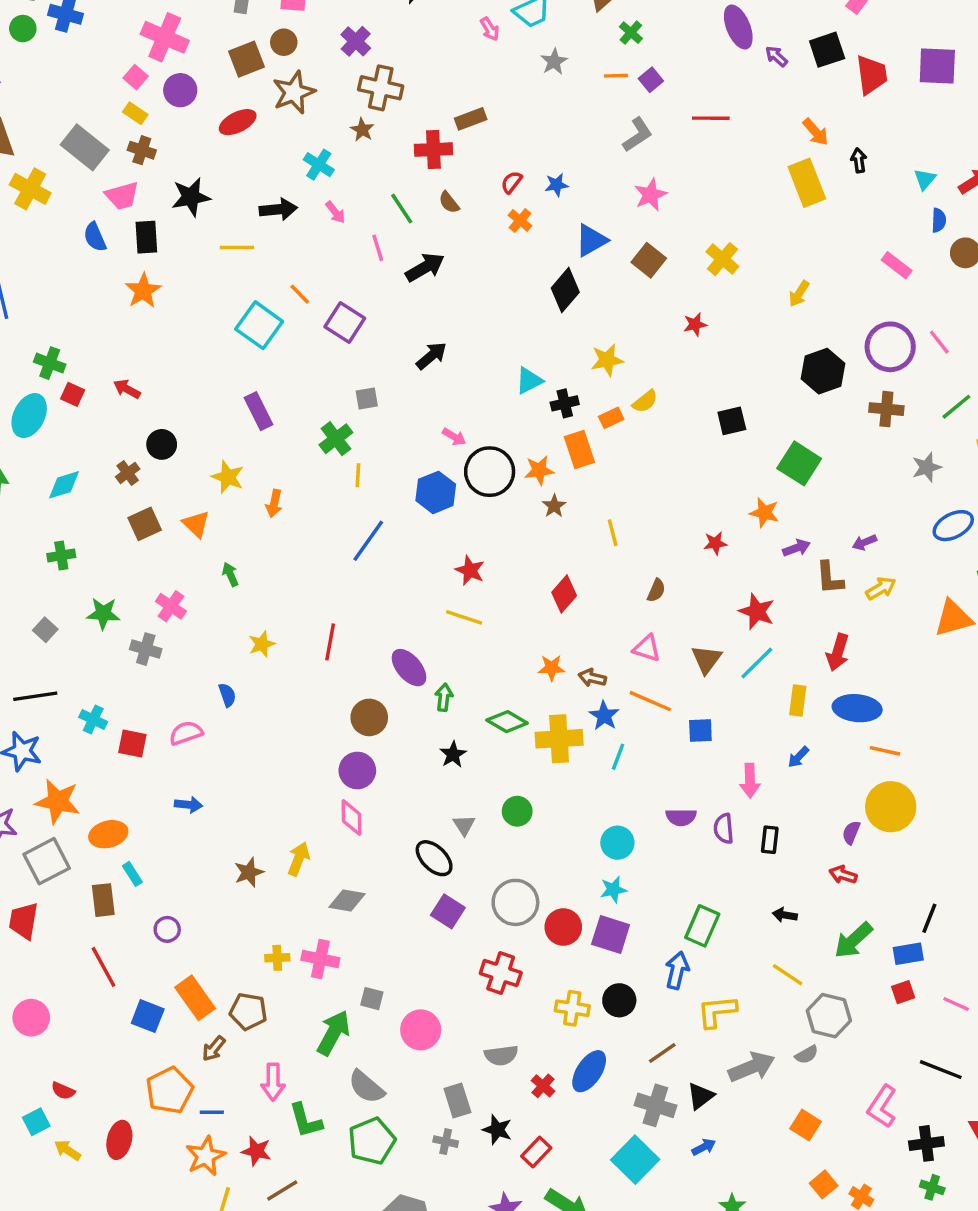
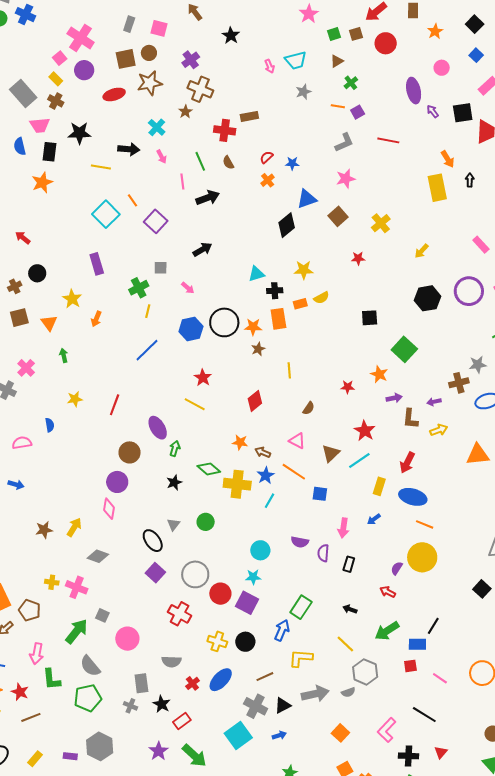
brown cross: (886, 409) -> (459, 383), moved, turned -30
pink arrow: (454, 437) -> (188, 288), moved

